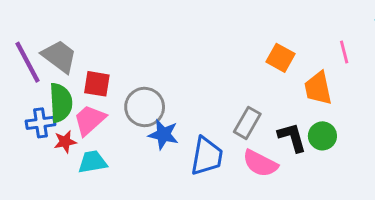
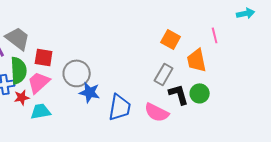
gray rectangle: (247, 123) -> (164, 74), moved

